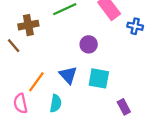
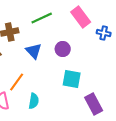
blue triangle: (68, 75) -> (34, 51), moved
purple rectangle: (124, 107) -> (94, 104), size x1.5

